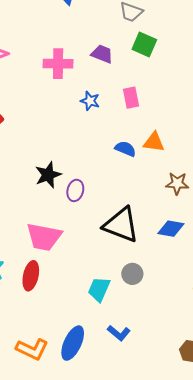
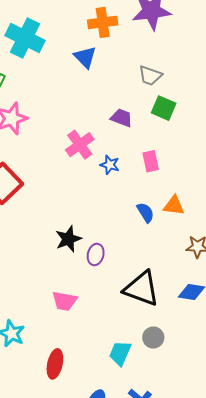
pink cross: (58, 64) -> (80, 145), moved, turned -36
blue semicircle: (125, 149) -> (145, 212), turned 35
pink trapezoid: (44, 237) -> (65, 301), size x0.7
red ellipse: (31, 276) -> (55, 364), moved

